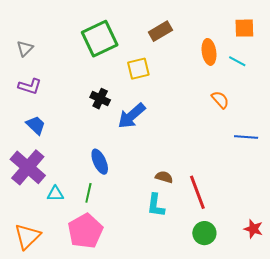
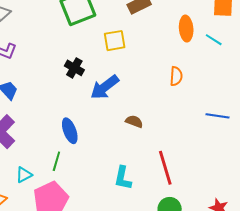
orange semicircle: (220, 100) -> (176, 76), moved, turned 42
brown semicircle: (164, 177) -> (134, 121), moved
cyan triangle: (55, 194) -> (24, 175), moved, turned -30

